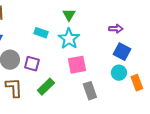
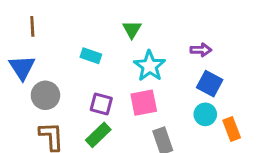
cyan star: (69, 39) -> (150, 66), moved
purple square: (32, 64) -> (101, 104), moved

